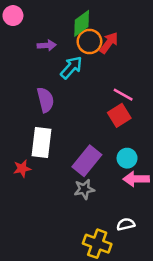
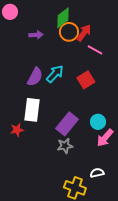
cyan arrow: (71, 67) -> (55, 74), moved
pink line: (123, 95) -> (95, 50), moved
purple semicircle: (45, 100) -> (35, 77), turned 42
red square: (119, 115) -> (86, 80), moved
pink arrow: (136, 179) -> (105, 138), turned -48

